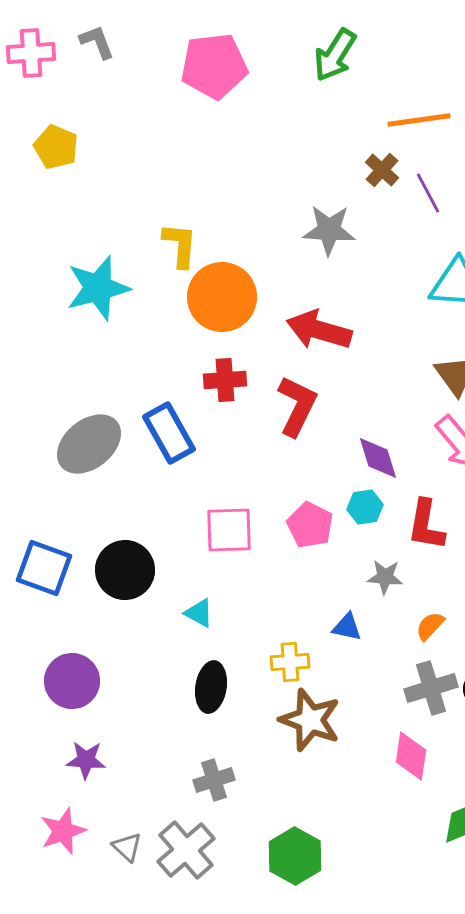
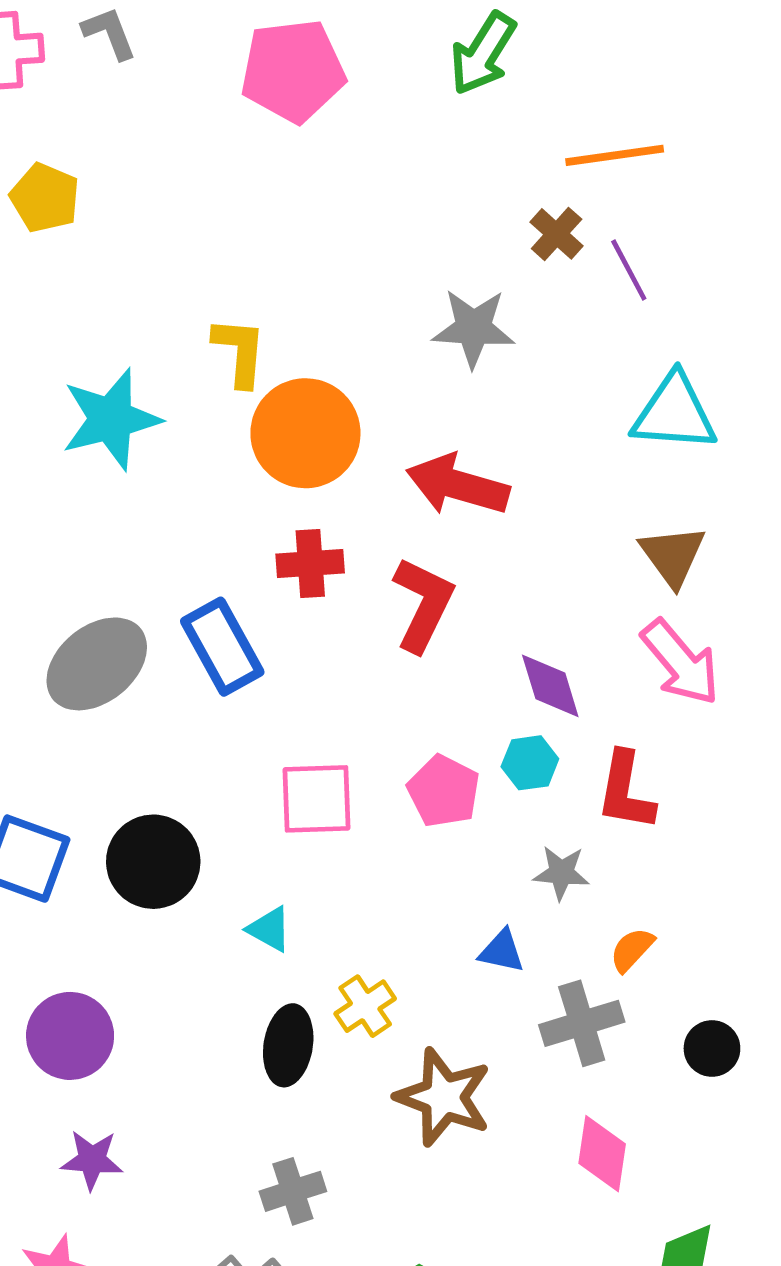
yellow cross: (290, 662) -> (365, 1006), moved, turned -30
gray cross: (431, 688) -> (582, 1023), moved

